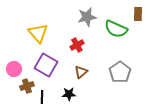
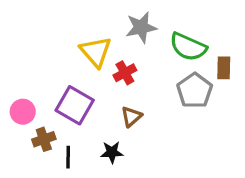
brown rectangle: (138, 14) -> (224, 68), moved
yellow triangle: (38, 33) -> (96, 52), moved
gray pentagon: (120, 72) -> (195, 91), moved

